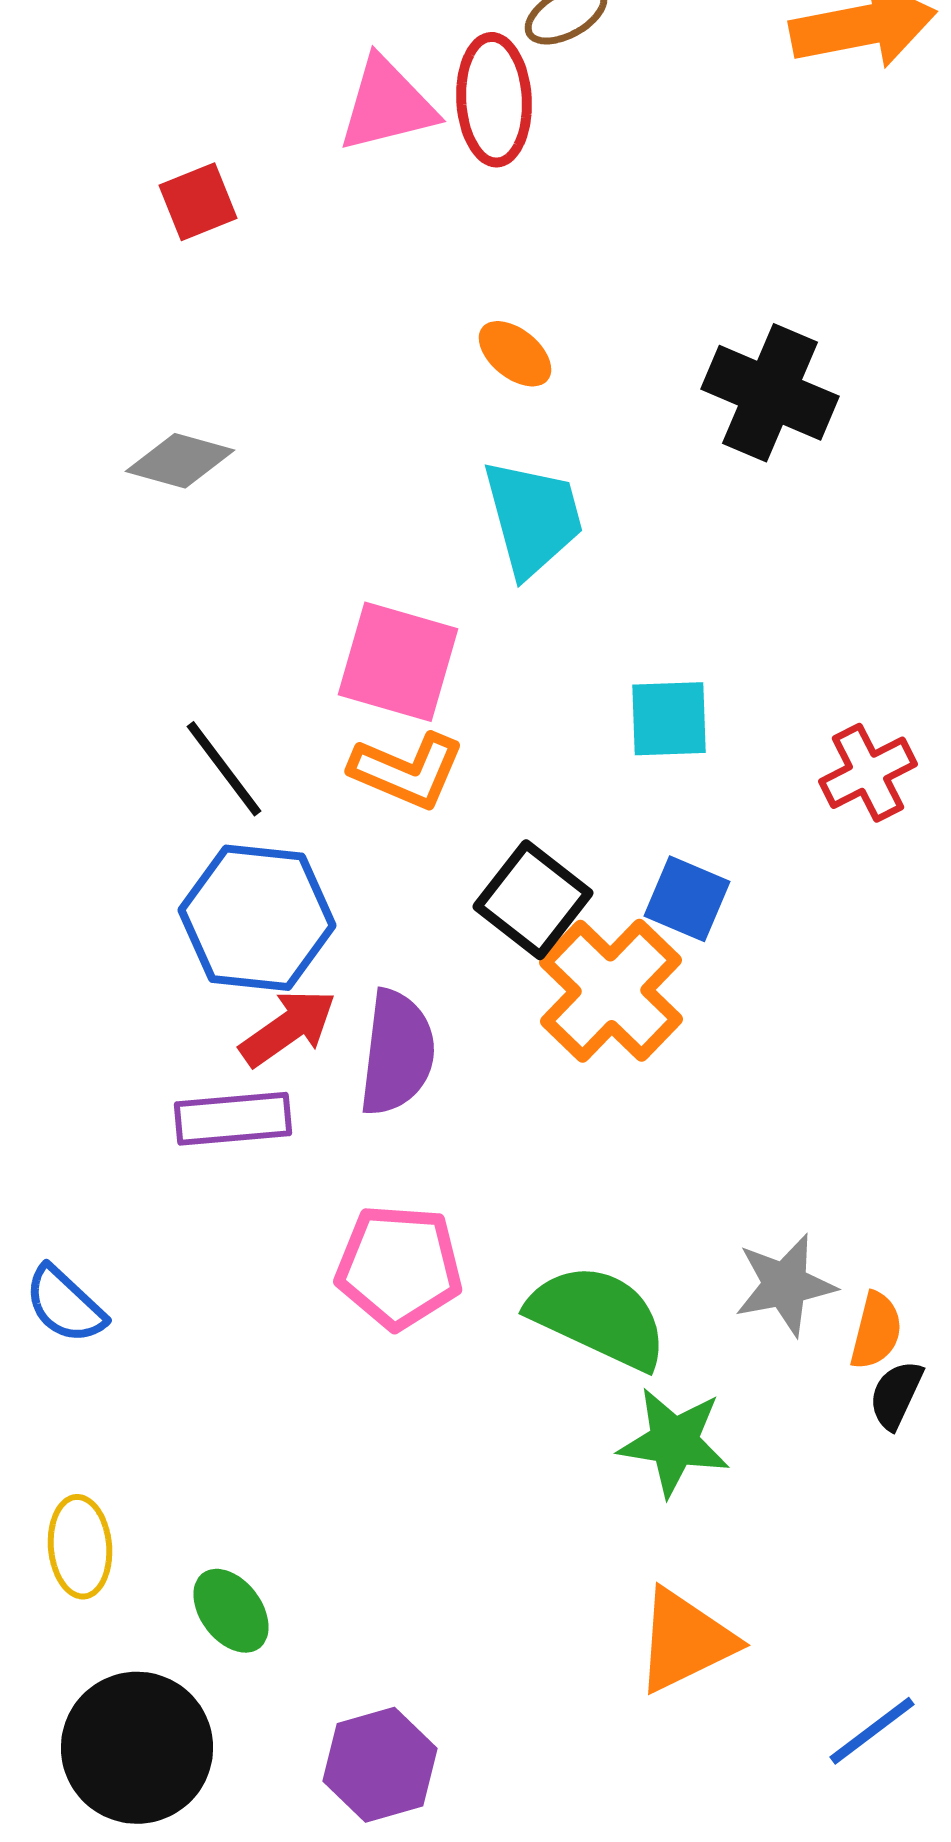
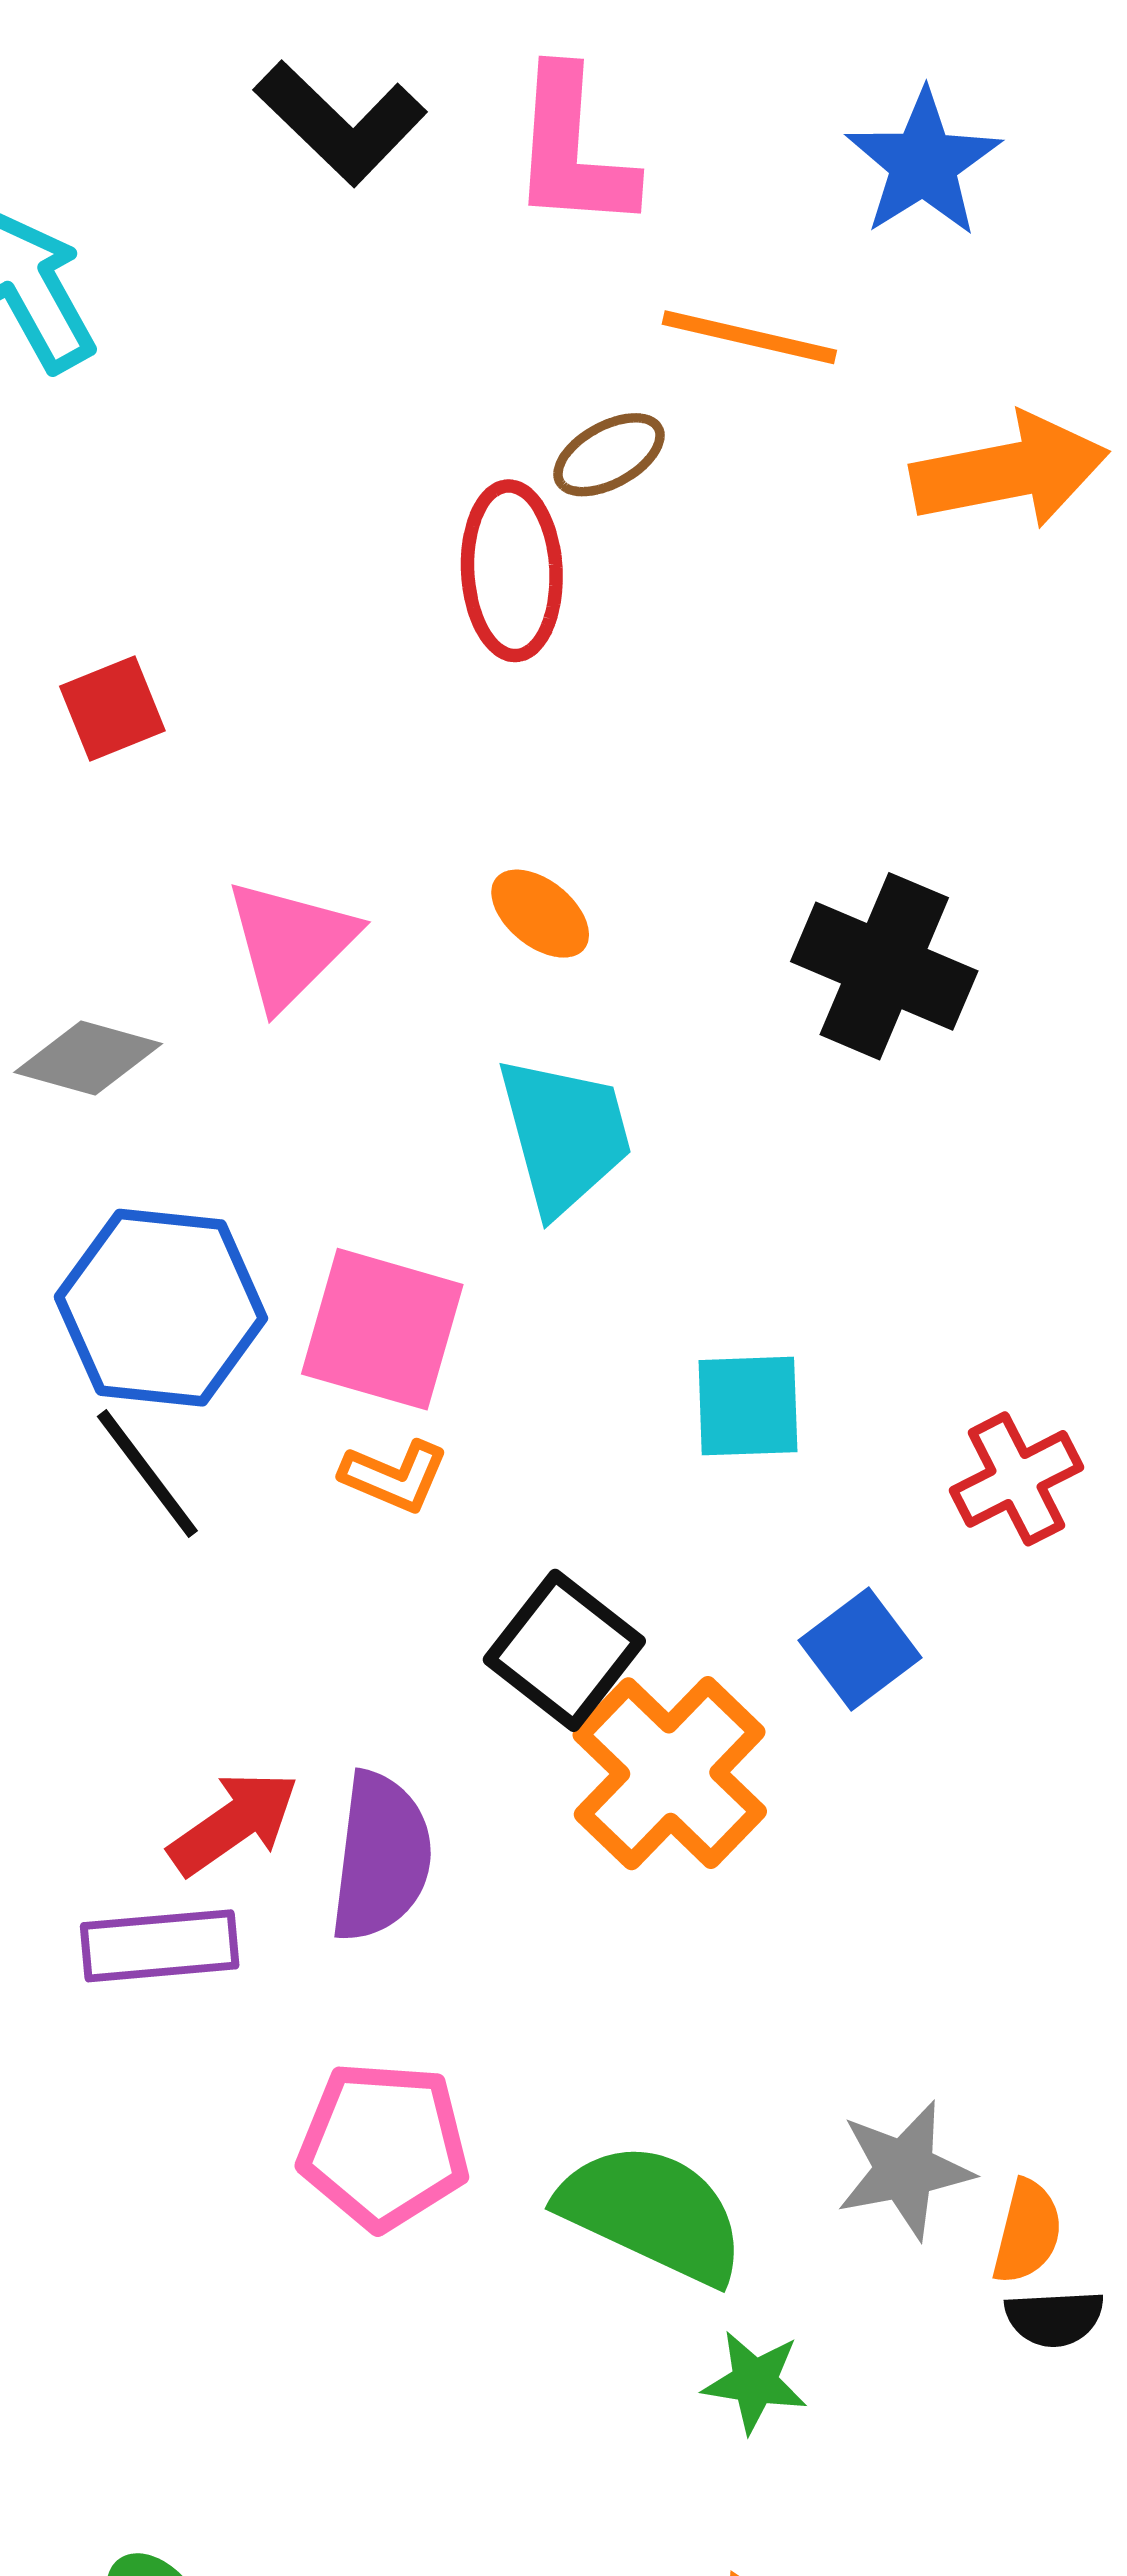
pink triangle: (387, 105) -> (291, 943), moved, turned -31
orange L-shape: (407, 771) -> (394, 1476), size x0.7
blue square: (687, 899) -> (860, 1649), moved, turned 30
blue hexagon: (257, 918) -> (161, 1308), moved
black semicircle: (896, 1395) -> (1054, 2318), turned -118
green star: (674, 1442) -> (755, 2382), size x0.7

